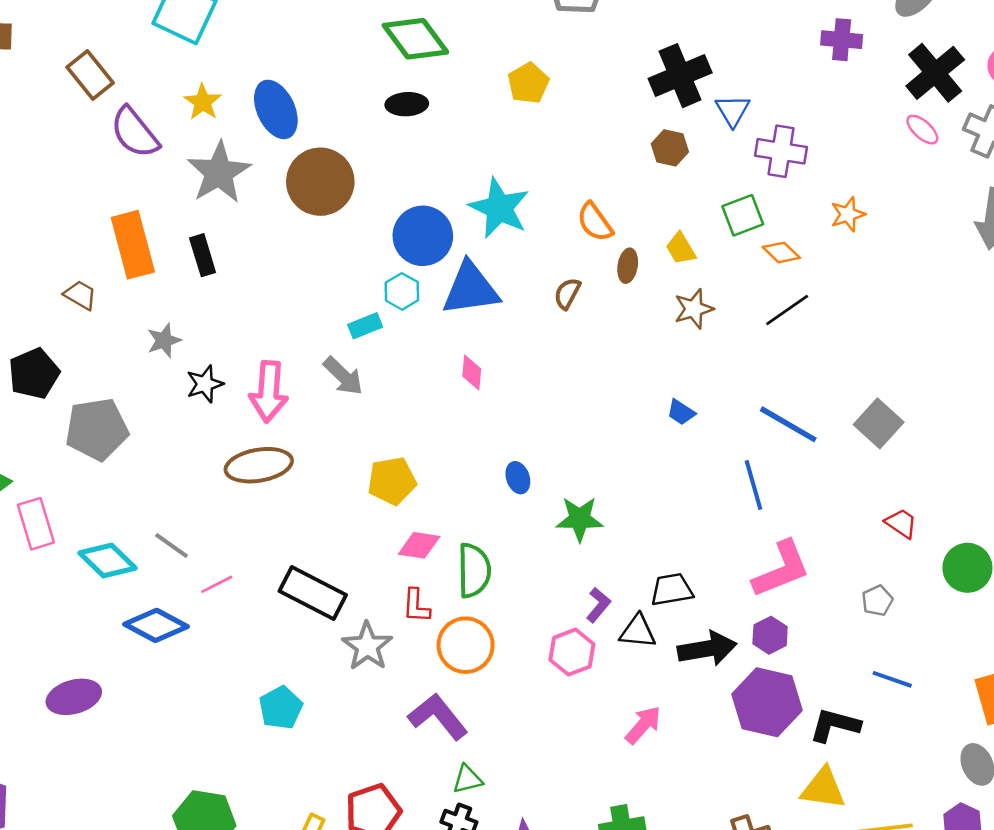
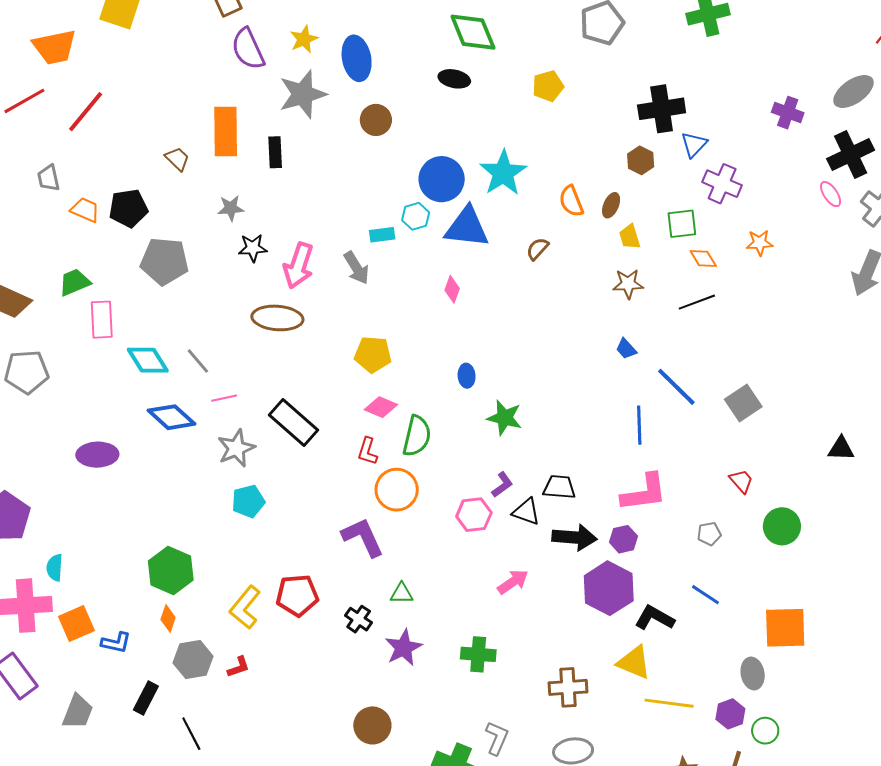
brown circle: (320, 182) -> (376, 120), size x0.6
brown ellipse: (628, 266) -> (611, 205), moved
blue trapezoid: (681, 412) -> (626, 349), moved
gray star: (367, 646) -> (236, 448), moved
green triangle: (467, 779) -> (402, 593), moved

